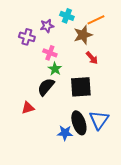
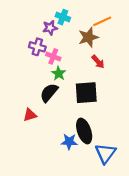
cyan cross: (67, 16) -> (63, 17), moved
purple cross: (27, 37) -> (37, 47), moved
blue triangle: (99, 120) -> (105, 153), moved

